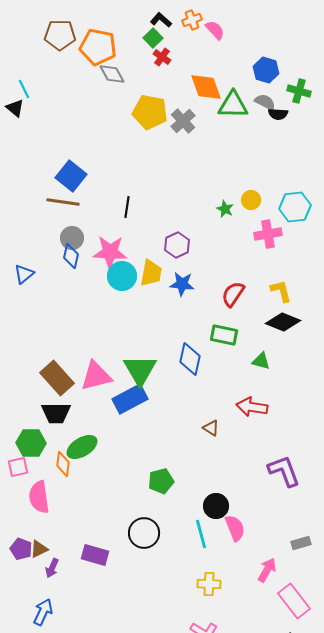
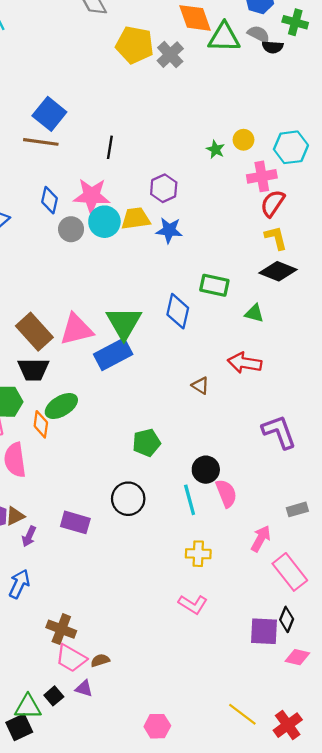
gray circle: (72, 238) -> (71, 229), moved
yellow trapezoid: (151, 273) -> (136, 218), turned -108
red semicircle: (233, 294) -> (273, 203), moved

